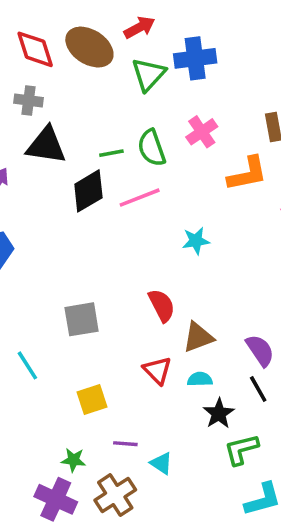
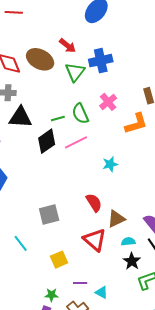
red arrow: (139, 27) -> (68, 46), turned 72
red triangle: (157, 370) -> (95, 240), size x1.4
cyan semicircle: (200, 379) -> (128, 241), moved

